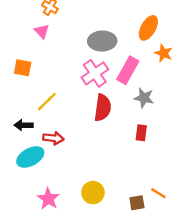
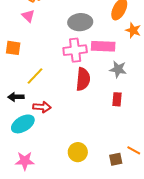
pink rectangle: (128, 70) -> (103, 46), turned 65
pink cross: (95, 73) -> (75, 50), turned 30
pink star: (48, 199) -> (25, 161), moved, turned -30

